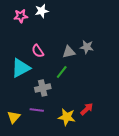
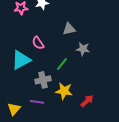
gray star: (87, 47) -> (83, 49), moved
gray triangle: (69, 52) -> (69, 29), moved
yellow star: (67, 117) -> (64, 91), moved

